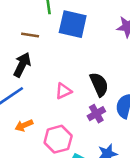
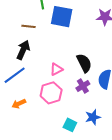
orange arrow: (24, 125) -> (19, 104), moved
pink hexagon: (58, 139) -> (51, 93), moved

